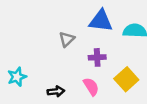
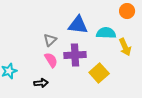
purple cross: (97, 57) -> (75, 55), size x1.5
pink semicircle: (91, 87) -> (51, 60), moved

